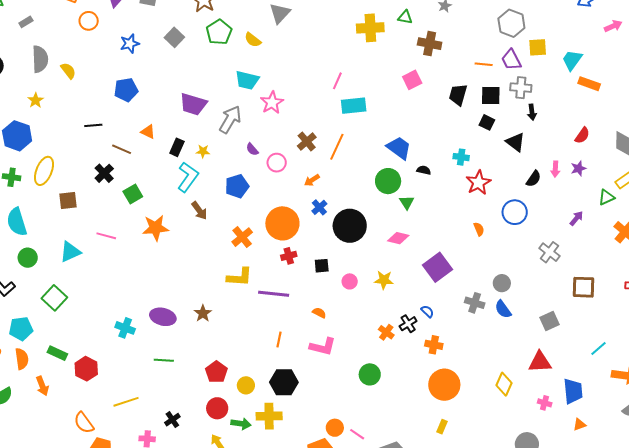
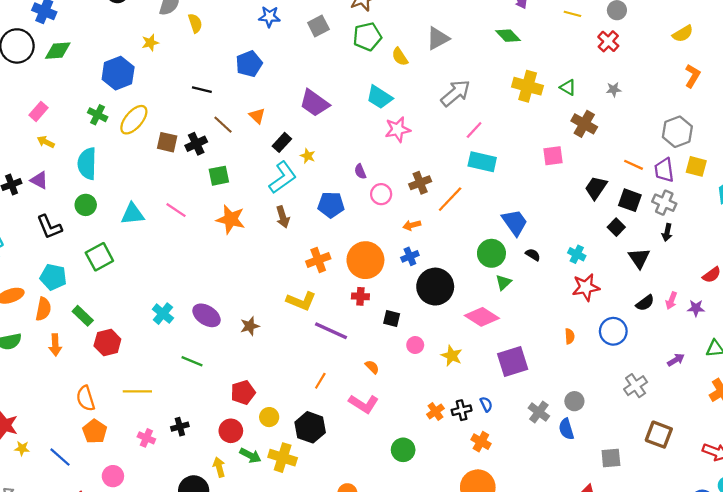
blue pentagon: (126, 90) -> (249, 64), turned -30
gray arrow: (230, 119) -> (456, 93), moved
brown square: (68, 200) -> (167, 142), moved
pink diamond: (398, 238) -> (482, 317), size x1.4

